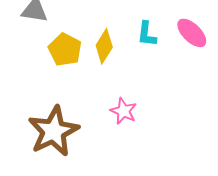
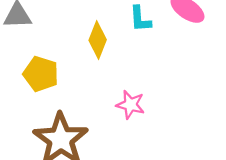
yellow pentagon: (65, 50) -> (41, 74), moved

